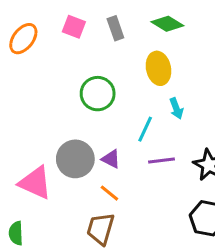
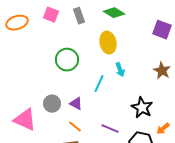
orange ellipse: (23, 39) -> (17, 23), turned 35
gray circle: (75, 159) -> (52, 104), size x0.7
purple line: (161, 160) -> (110, 129), moved, turned 30

